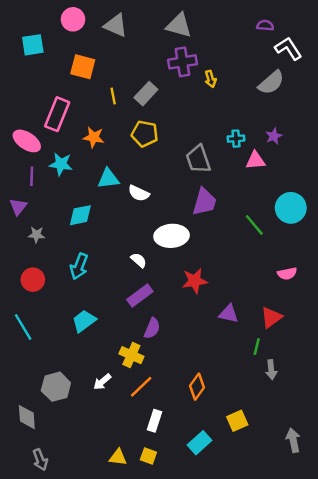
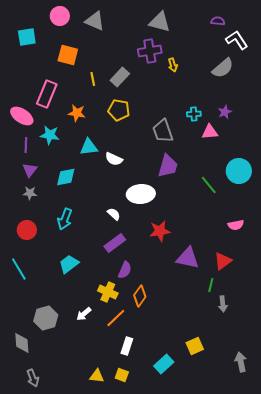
gray triangle: (179, 25) -> (160, 22), moved
purple triangle: (18, 207) -> (30, 170), moved
purple triangle: (229, 314) -> (188, 258), size x1.4
orange diamond: (197, 387) -> (140, 296), moved

